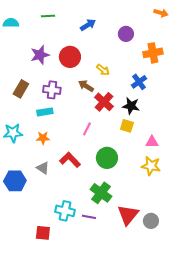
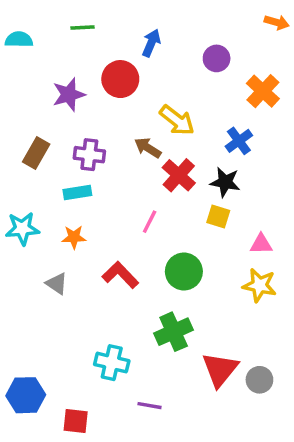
blue arrow: (88, 25) -> (151, 43), turned -35
orange cross: (153, 53) -> (263, 91), turned -36
red circle: (70, 57) -> (120, 79), moved
yellow arrow: (103, 70) -> (177, 120), size x1.5
gray triangle: (43, 168) -> (57, 284), moved
blue hexagon: (15, 181) -> (26, 395), moved
green cross: (101, 193) -> (174, 332), turned 30
purple line: (89, 217) -> (150, 406), moved
red square: (43, 233) -> (76, 421), moved

